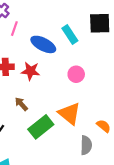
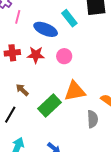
pink circle: (76, 74) -> (64, 56), moved
brown arrow: (21, 104) -> (22, 90), moved
orange triangle: (69, 114) -> (75, 91), turned -45

